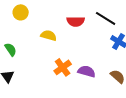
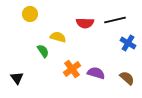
black line: (106, 18) -> (115, 20), turned -45
green semicircle: (11, 49) -> (43, 51), moved

